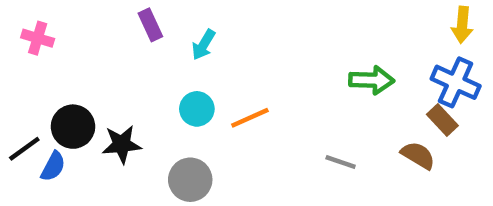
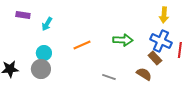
purple rectangle: (150, 25) -> (23, 15), turned -56
orange line: (250, 118) -> (82, 45), moved
gray circle: (190, 180) -> (41, 69), moved

